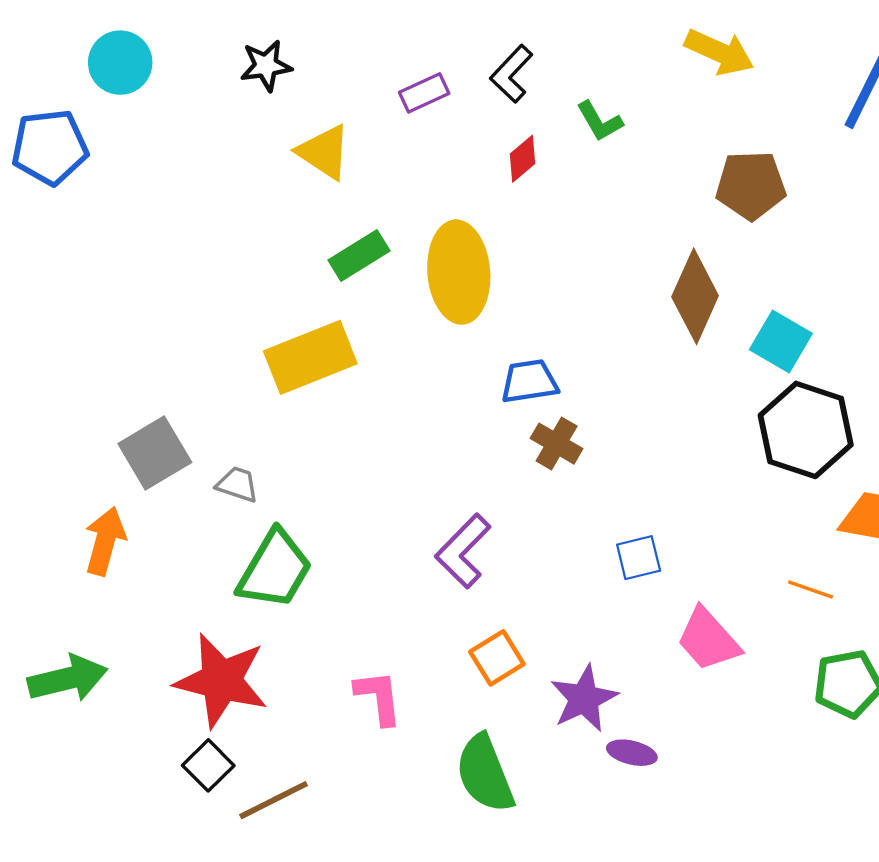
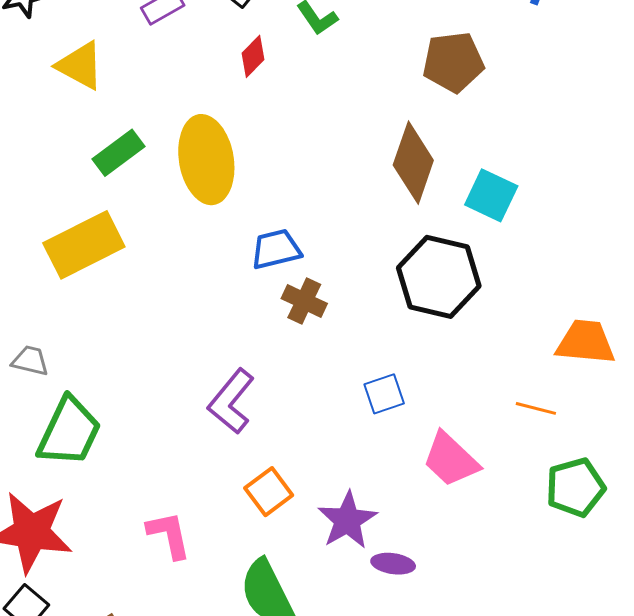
black hexagon: (806, 430) -> (439, 277), moved

